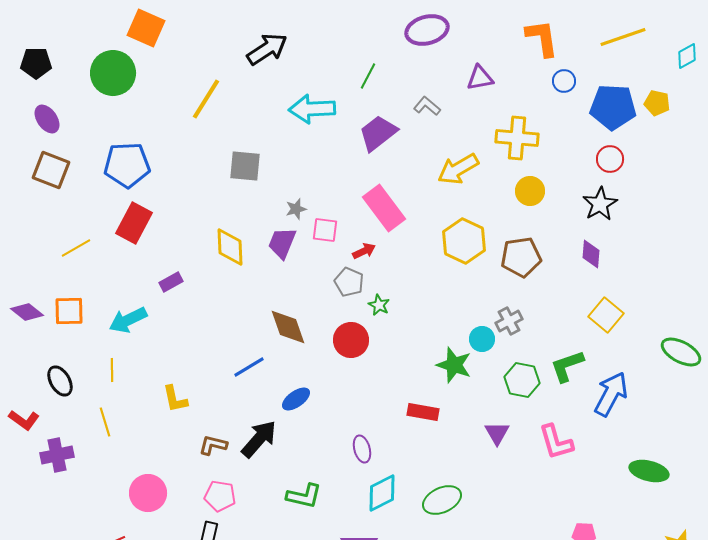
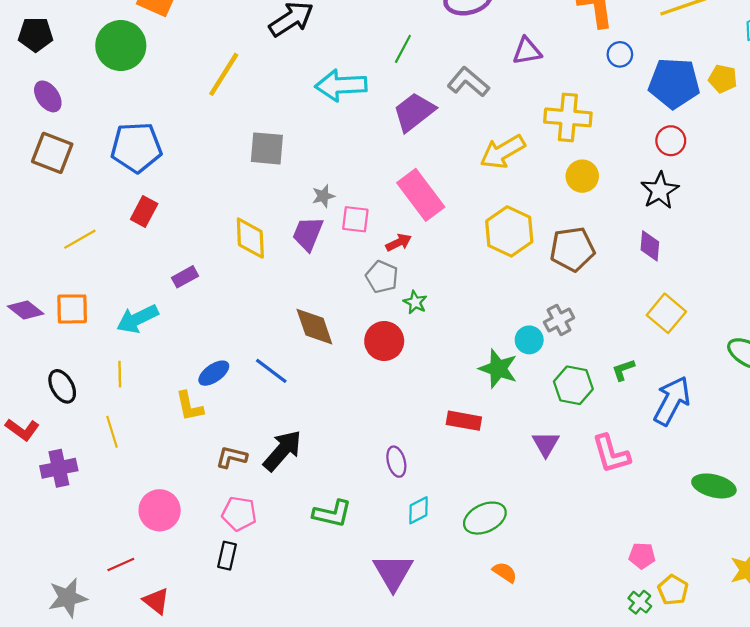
gray L-shape: (427, 106) -> (468, 82), size x1.4
red rectangle: (134, 223) -> (144, 212), size x0.7
green L-shape: (567, 366) -> (623, 370), size x0.6
blue line: (249, 367) -> (271, 371), turned 68
blue ellipse: (296, 399) -> (214, 373), moved
cyan diamond: (382, 493) -> (418, 510), size x0.7

